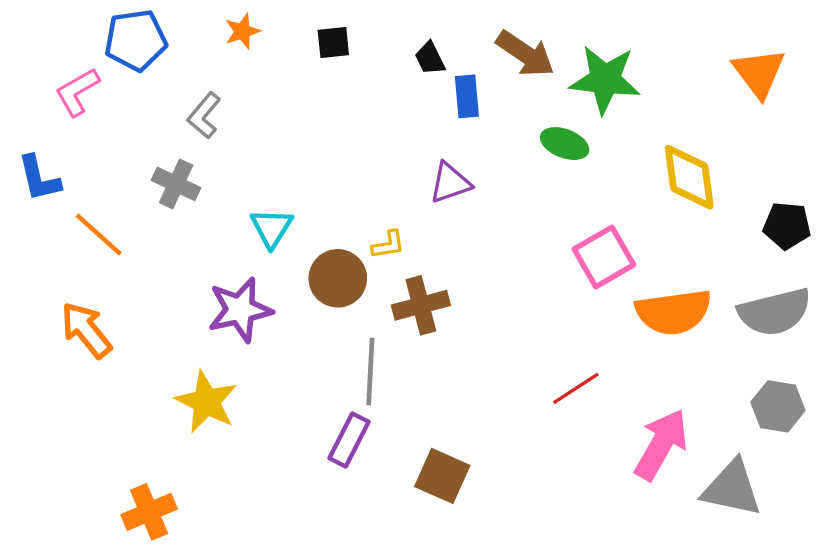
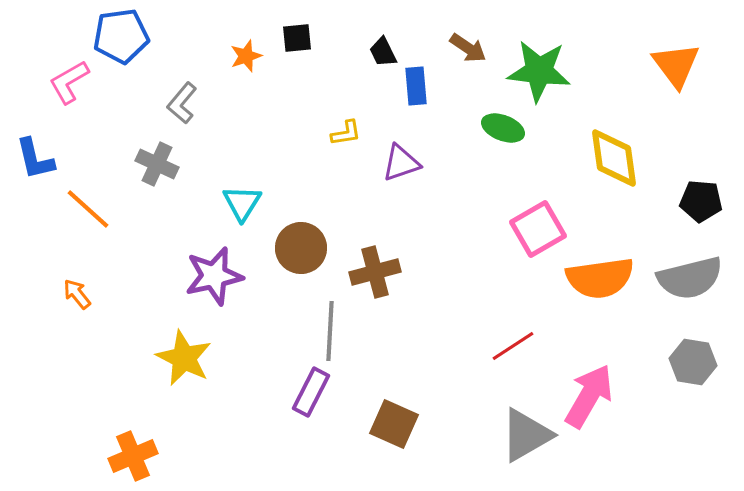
orange star: (242, 31) -> (246, 56), moved
brown arrow: (525, 54) -> (468, 48), size x0.7
yellow L-shape: (388, 245) -> (346, 133), moved
orange arrow: (86, 330) -> (77, 294), size x0.6
gray triangle: (732, 488) -> (526, 435), moved, turned -42

